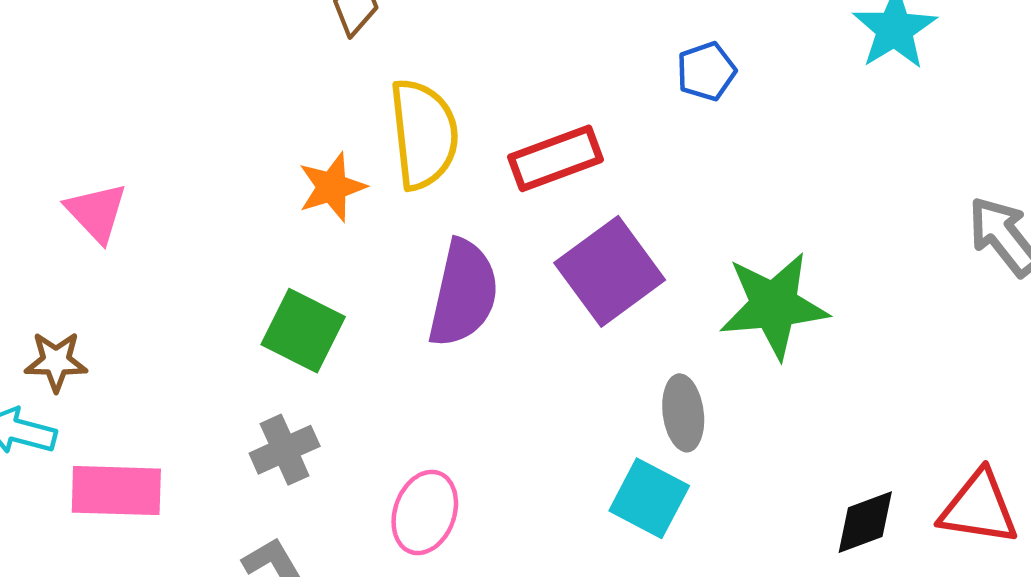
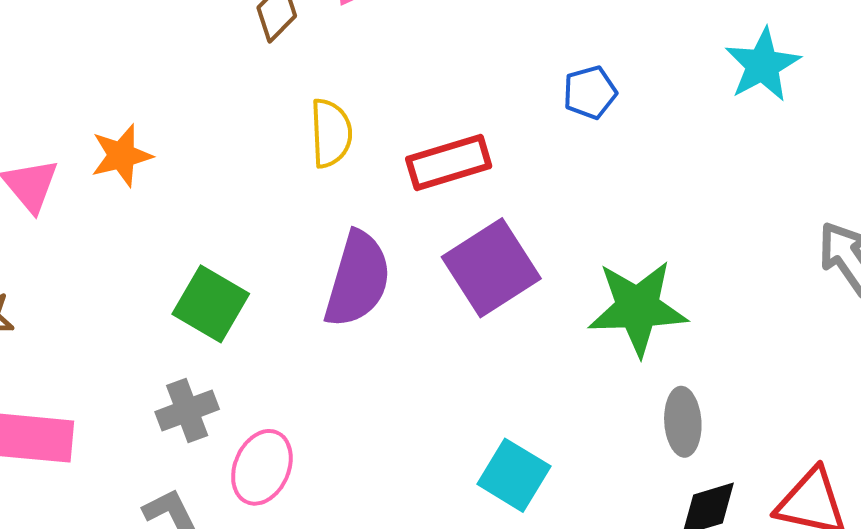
yellow semicircle: (424, 134) -> (331, 133), size x0.7
orange star: (332, 187) -> (121, 156), moved
gray ellipse: (683, 413) -> (683, 422), moved
pink ellipse: (425, 512) -> (262, 467), moved

